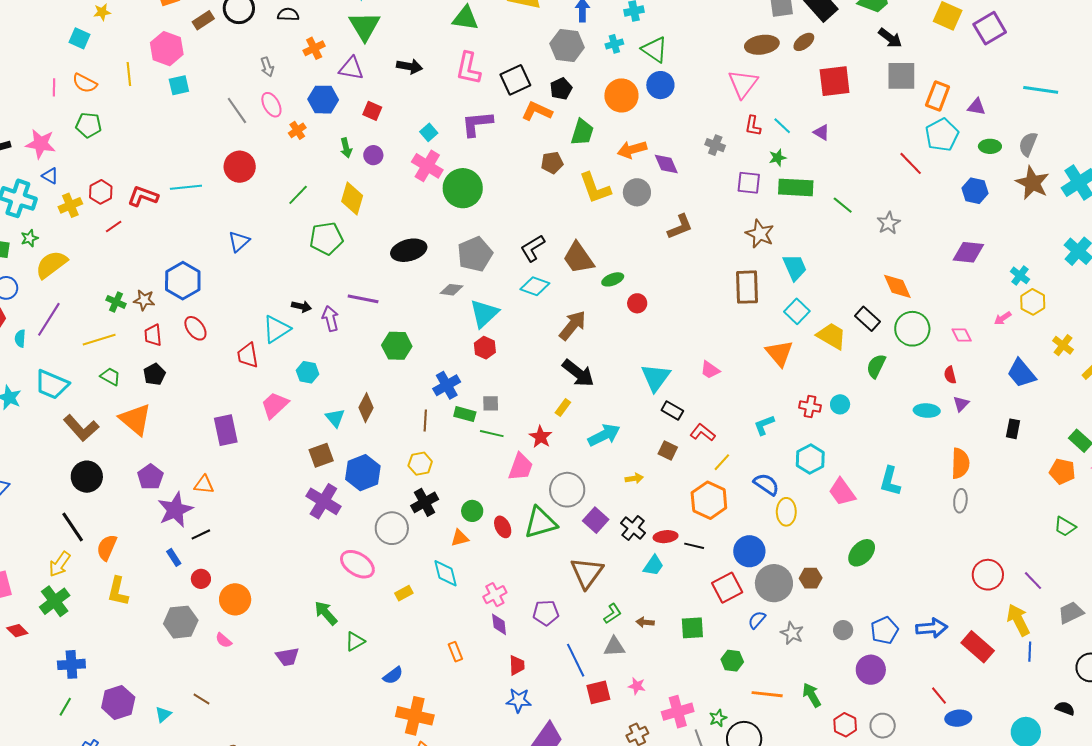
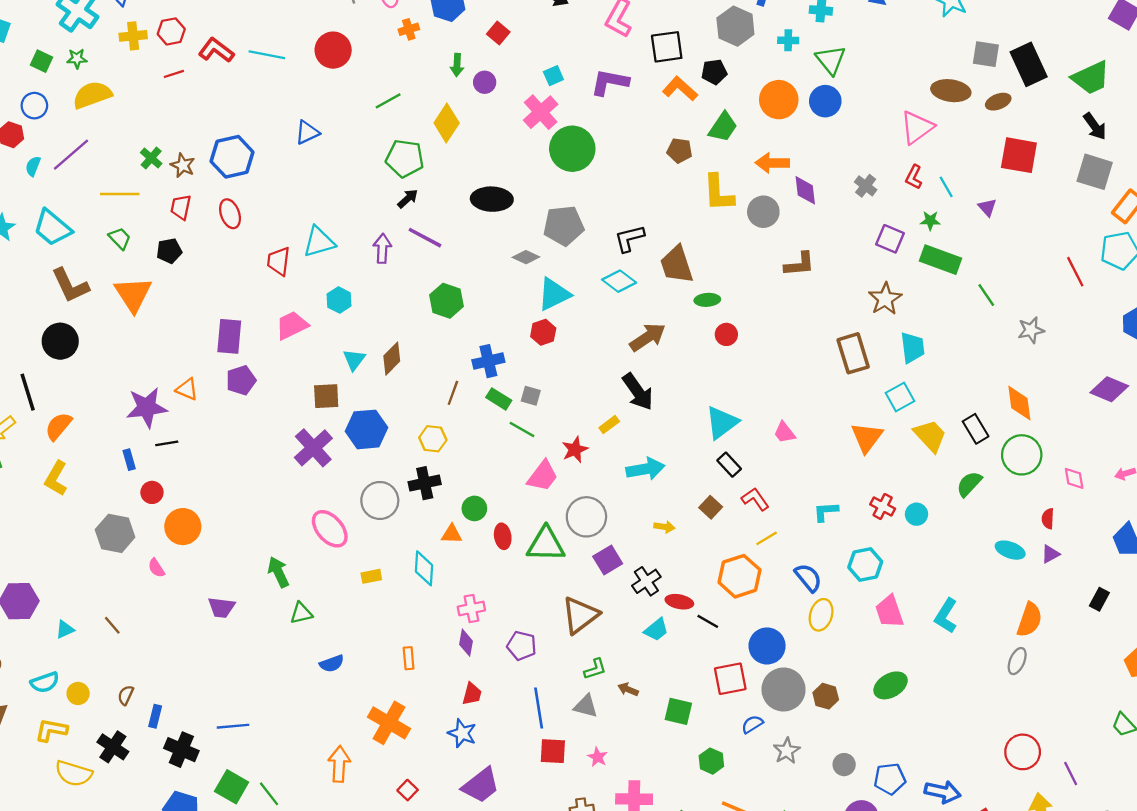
brown rectangle: (747, 287) -> (853, 353), turned -32
black arrow: (301, 306) -> (408, 199), moved, turned -72
purple pentagon: (150, 477) -> (241, 380), moved
orange cross: (415, 716) -> (389, 723), moved

